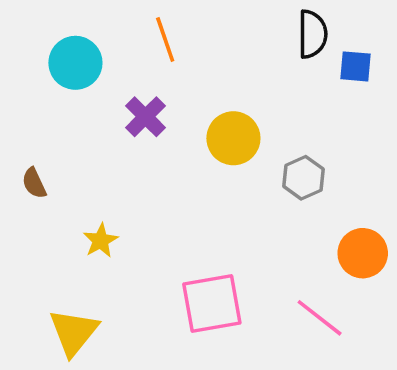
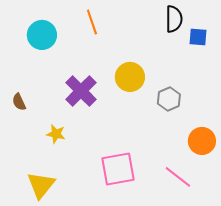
purple cross: (145, 117) -> (81, 91), moved, size x1.4
yellow star: (101, 241) -> (56, 134), turned -30

